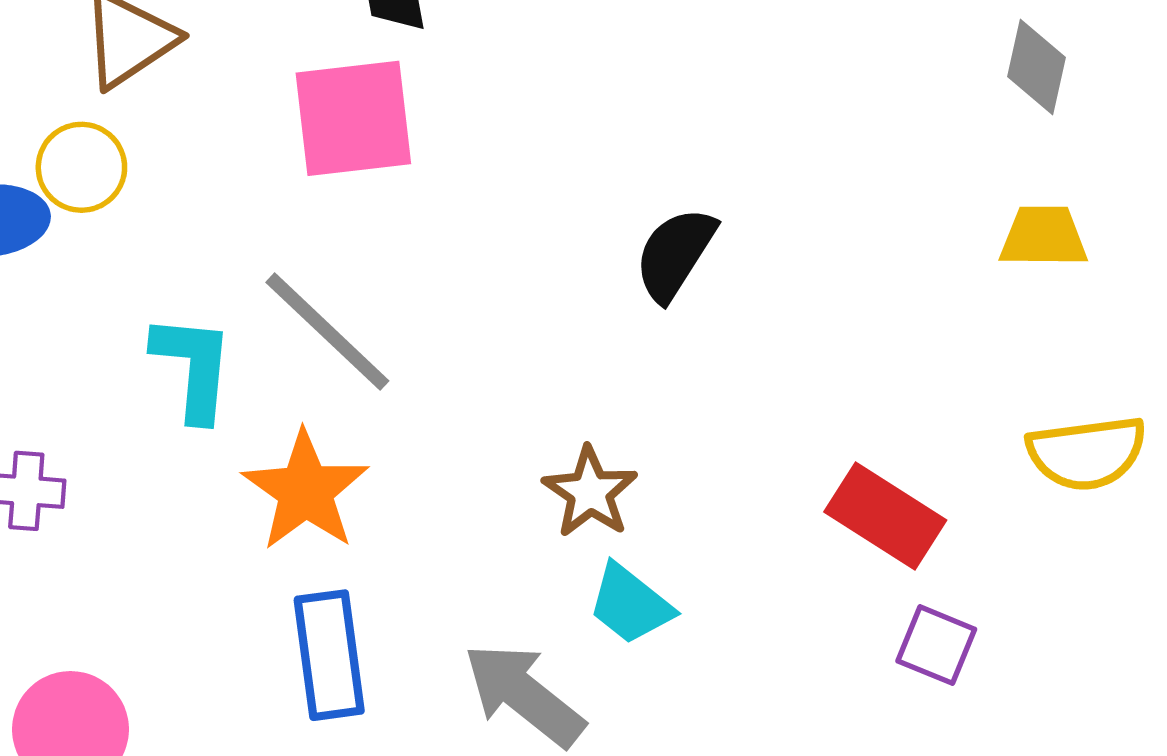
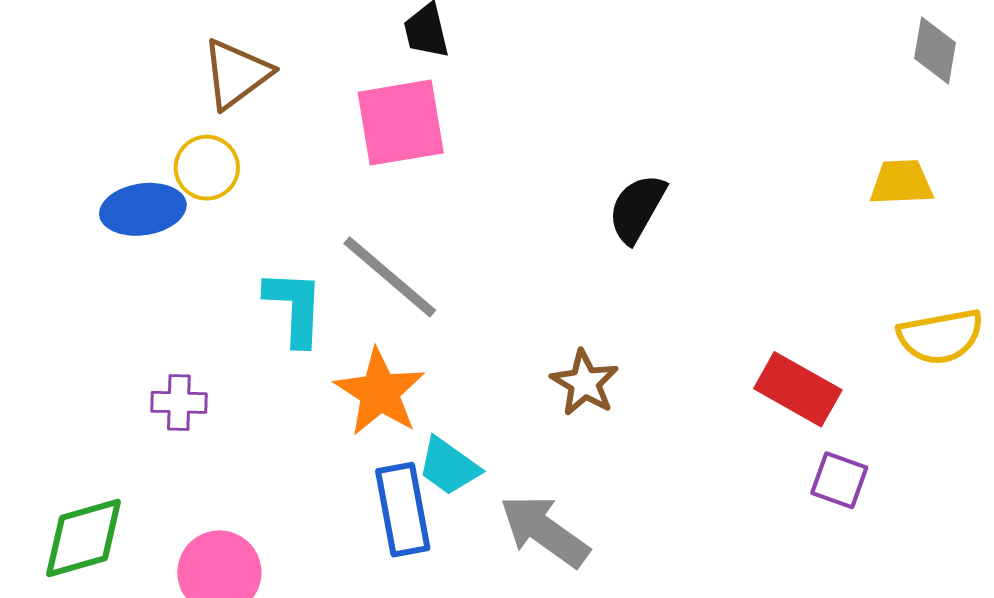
gray diamond: (1036, 67) -> (935, 51), moved
cyan trapezoid: (630, 604) -> (449, 466), moved

